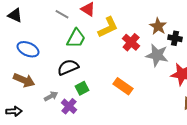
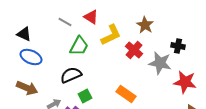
black triangle: (15, 15) -> (24, 34), moved
brown star: (158, 26) -> (145, 25), moved

